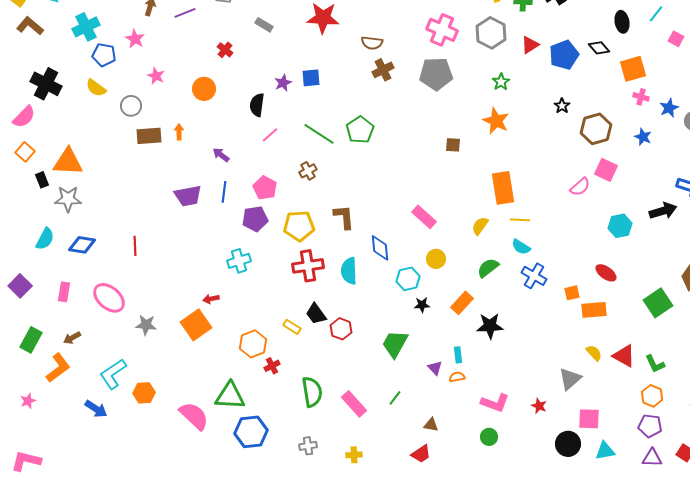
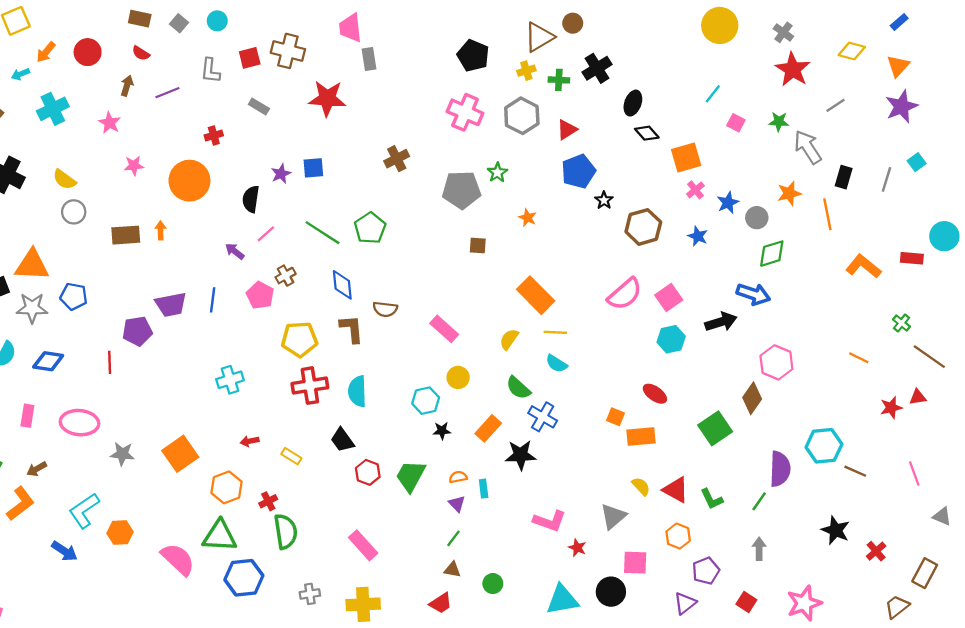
black ellipse: (622, 22) -> (633, 103), moved, turned 30
brown semicircle: (372, 43) -> (385, 309), moved
red cross: (225, 50) -> (214, 135), turned 35
blue pentagon: (104, 55) -> (74, 296), moved
blue pentagon: (564, 55) -> (578, 171), moved
gray pentagon: (436, 74) -> (462, 190), moved
pink star: (156, 76) -> (134, 166), turned -30
green star: (501, 82) -> (497, 173), moved
orange circle: (204, 89) -> (189, 181), size x1.5
pink cross: (641, 97) -> (695, 190), turned 35
gray circle: (131, 106) -> (74, 212), moved
orange star: (496, 121) -> (528, 218), size x0.6
purple arrow: (221, 155) -> (235, 251), moved
pink square: (606, 170) -> (669, 298), moved, turned 30
brown cross: (308, 171) -> (286, 276), moved
pink semicircle: (580, 187) -> (625, 294), size x1.5
orange rectangle: (503, 188) -> (536, 295), turned -36
purple pentagon: (255, 219) -> (137, 331), moved
blue diamond: (380, 248) -> (342, 285), moved
green semicircle: (488, 268) -> (518, 388), turned -100
blue cross: (534, 276) -> (543, 417), moved
orange square: (572, 293) -> (616, 417), turned 35
pink ellipse: (109, 298) -> (79, 423), turned -36
red arrow: (211, 299) -> (250, 441), moved
black trapezoid: (316, 314) -> (342, 440), moved
red hexagon: (341, 329) -> (368, 472), moved
orange hexagon: (253, 344) -> (227, 487), moved
orange semicircle: (457, 377) -> (458, 477), moved
green semicircle: (312, 392) -> (286, 531), moved
orange hexagon: (652, 396) -> (678, 536), moved
green line: (395, 398) -> (453, 538), moved
pink L-shape: (495, 403) -> (550, 521), moved
purple pentagon: (650, 426) -> (706, 571), turned -30
green circle: (489, 437) -> (493, 584), moved
cyan triangle: (605, 451) -> (562, 600), moved, size x1.4
yellow cross: (354, 455) -> (363, 604), size x1.8
purple triangle: (652, 458) -> (685, 603), moved, turned -40

